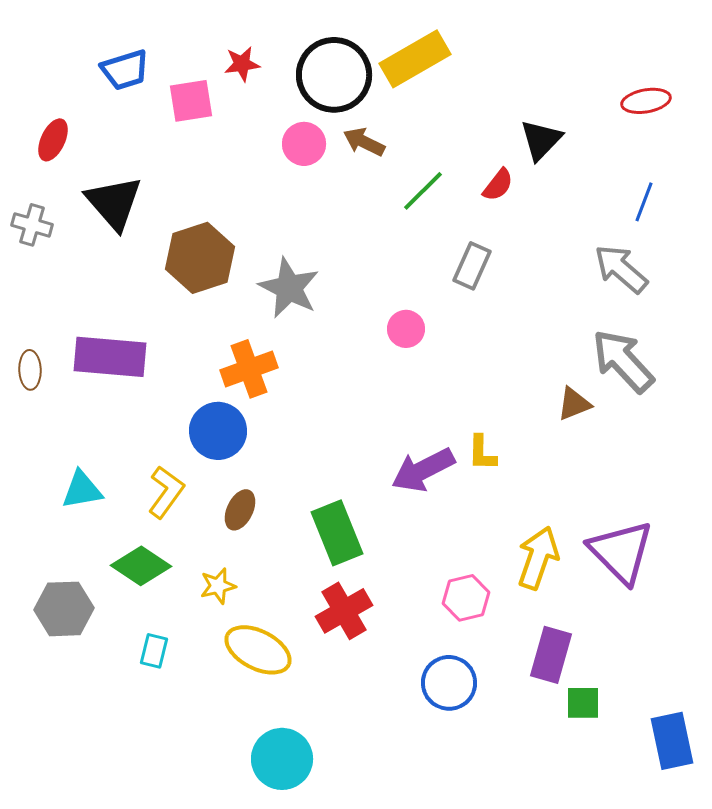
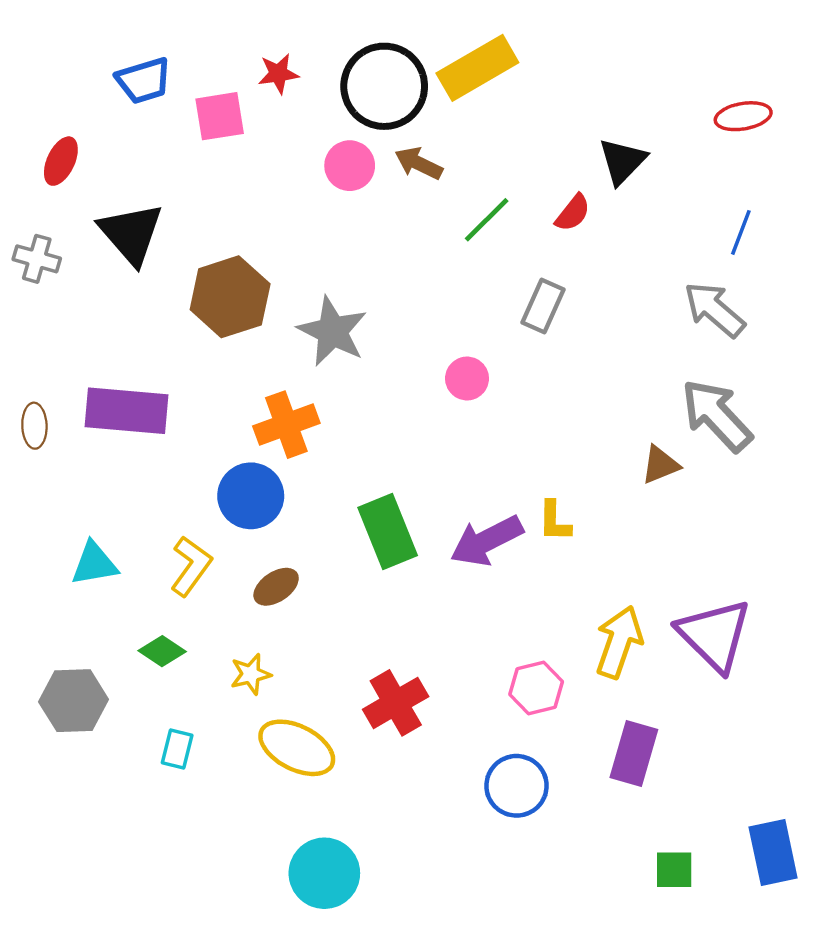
brown ellipse: (240, 510) -> (276, 587), turned 30
green rectangle: (337, 533) -> (388, 532), moved
green diamond: (141, 566) -> (162, 651), size x0.7
green square: (583, 703) -> (674, 870), moved

